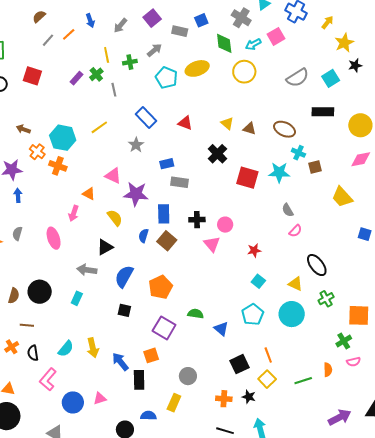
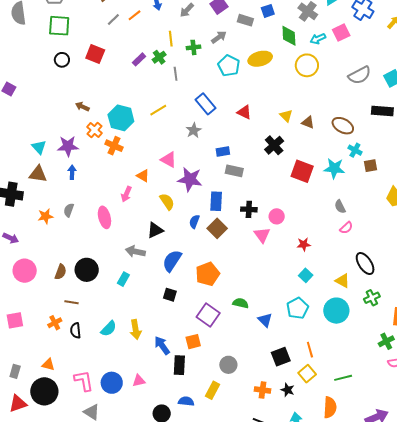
orange semicircle: (328, 370) -> (330, 407), moved, size x1.5
pink L-shape: (48, 379) -> (84, 381), moved, turned 125

